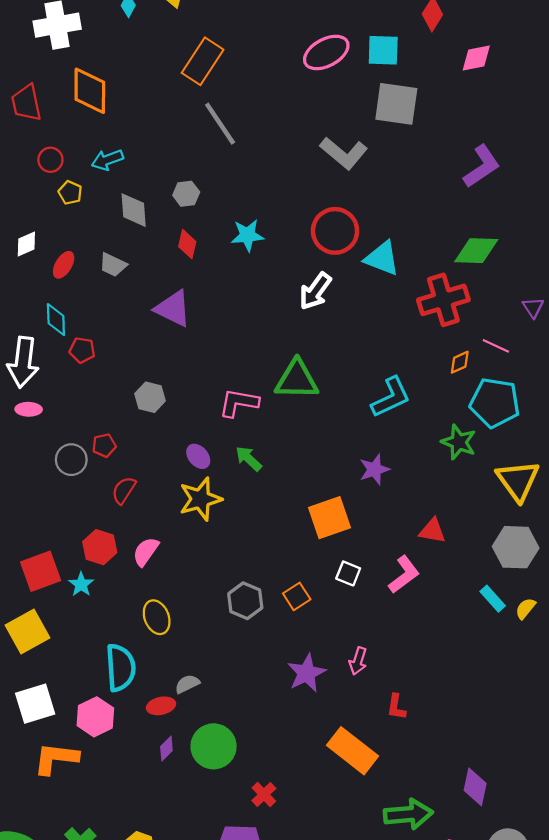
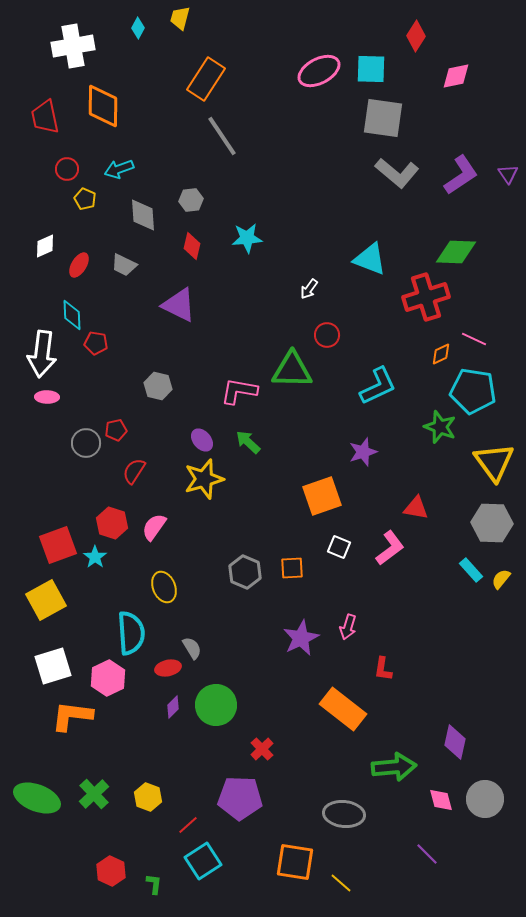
gray L-shape: (344, 153) -> (397, 173), moved
red circle: (335, 231) -> (327, 335), moved, size x0.6
white arrow: (315, 291) -> (309, 289), size x0.6
purple triangle: (533, 307) -> (508, 174), moved
orange square: (297, 596) -> (292, 568), turned 30
gray semicircle: (187, 684) -> (192, 648), turned 85

